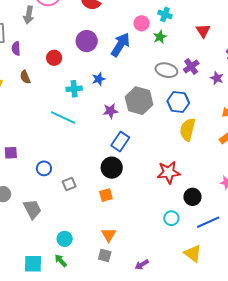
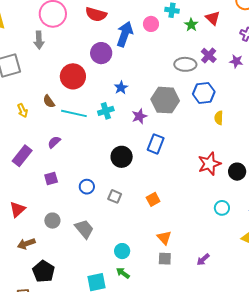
green star: (160, 37) -> (191, 25), moved
blue arrow: (120, 45) -> (125, 34), moved
purple semicircle: (16, 49) -> (54, 142), moved, turned 64
red circle: (54, 58) -> (73, 76), size x1.6
cyan cross: (74, 89) -> (106, 111), moved
cyan line: (63, 118) -> (74, 113), moved
yellow semicircle: (188, 130) -> (219, 118), size x0.6
black circle: (112, 168) -> (122, 157), moved
gray square: (69, 184) -> (115, 196), turned -32
black circle: (192, 197) -> (237, 172), moved

